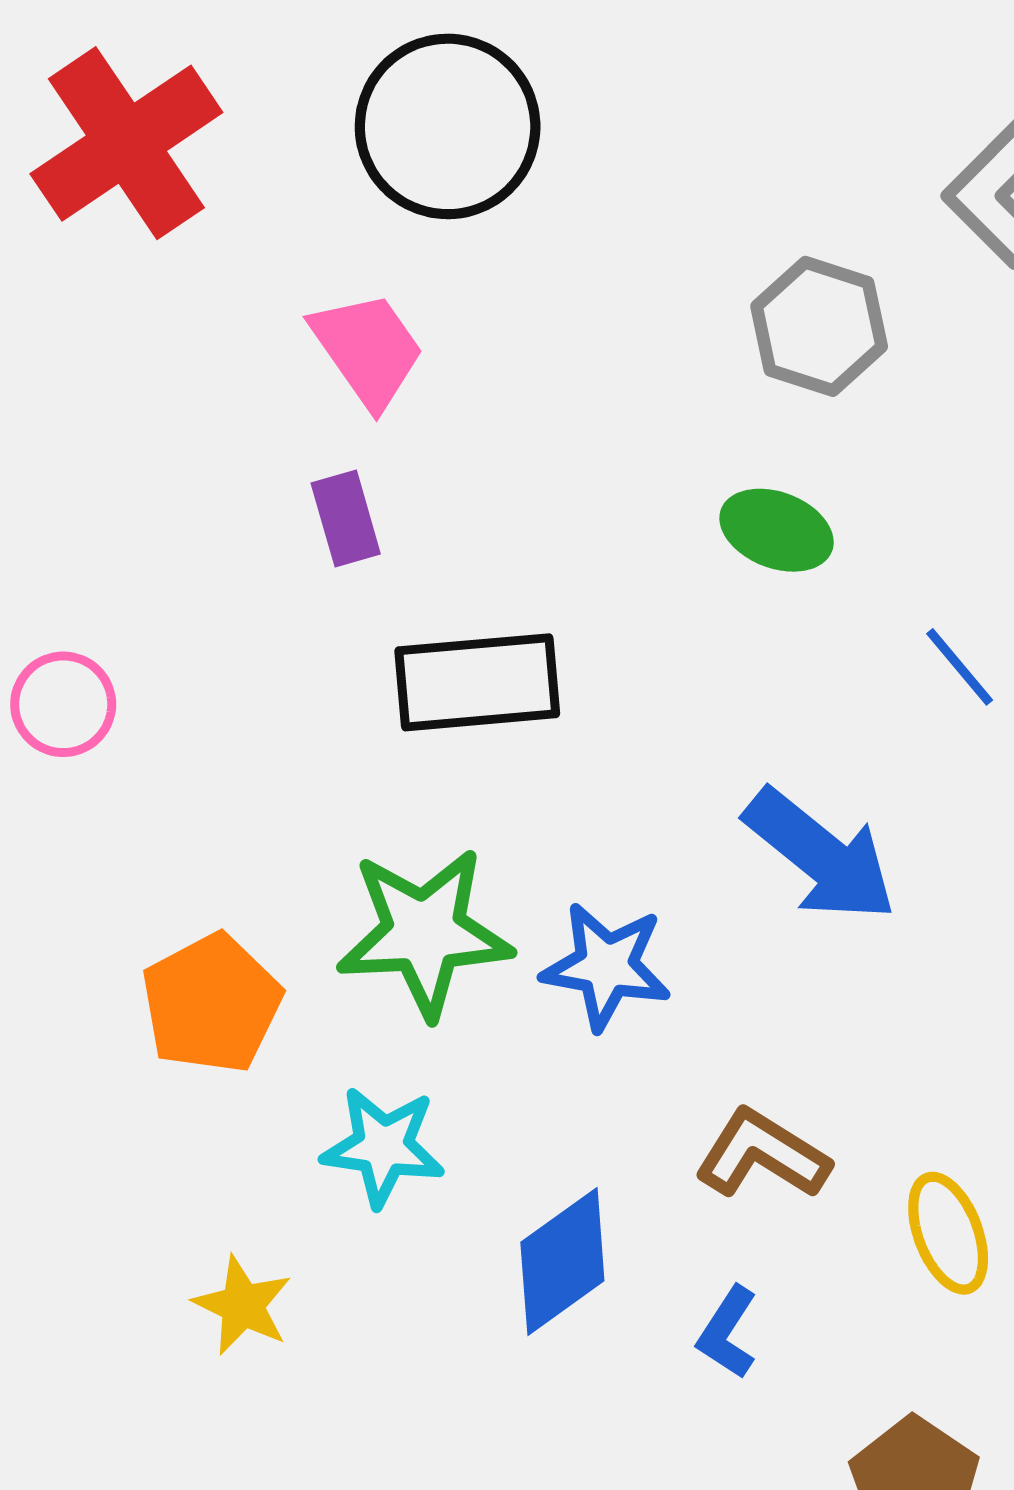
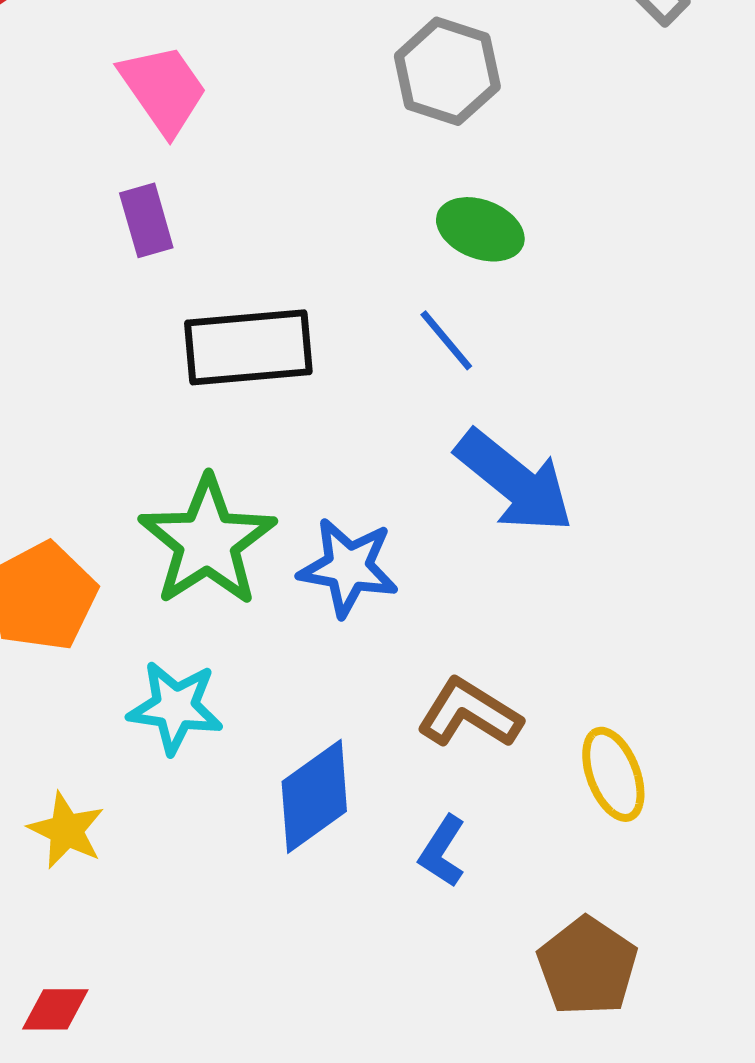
gray hexagon: (819, 326) -> (447, 71), moved
blue line: (960, 667) -> (446, 340), moved
green star: (424, 933) -> (207, 541), turned -30

